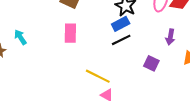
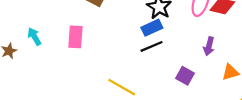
pink rectangle: (70, 33) -> (75, 37), moved

